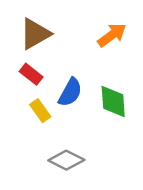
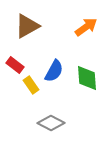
red rectangle: (31, 74) -> (15, 65), moved

